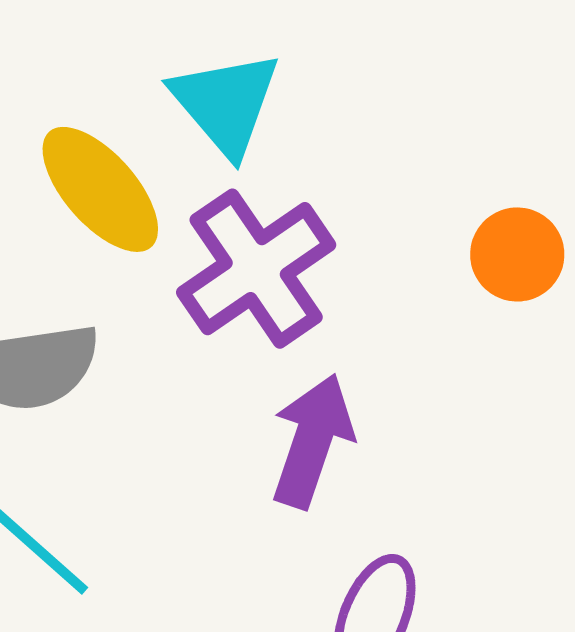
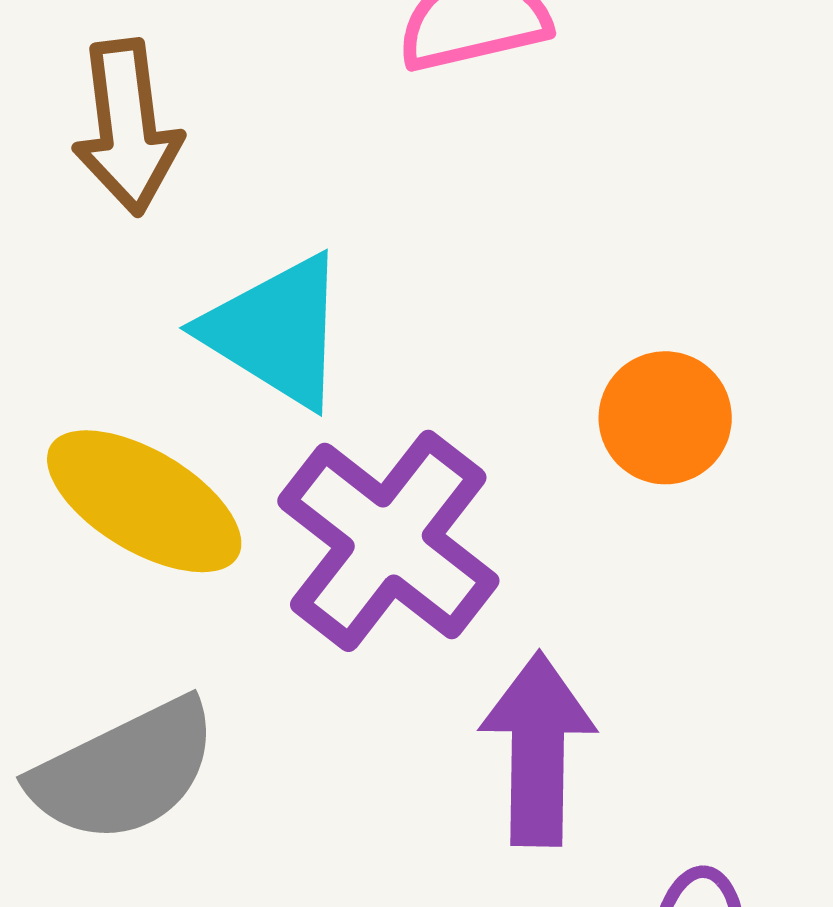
orange circle: (517, 254) -> (665, 418), moved

